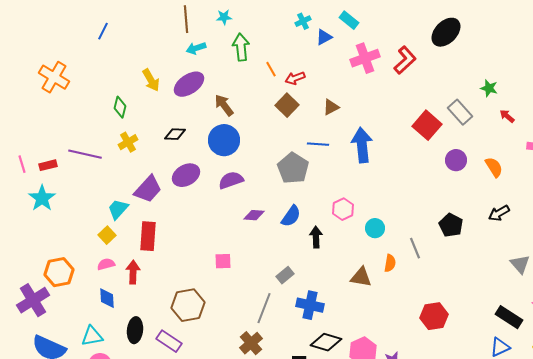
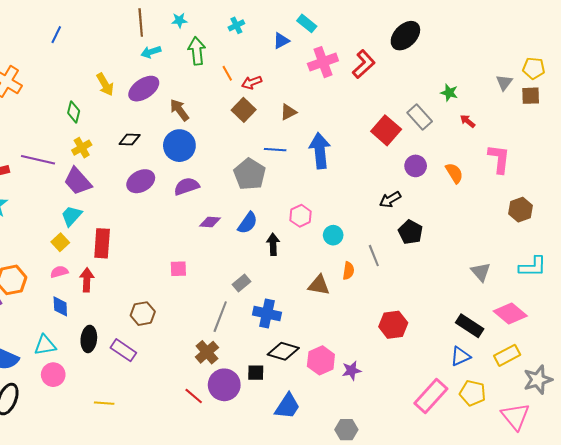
cyan cross: (303, 21) -> (236, 25), moved
purple trapezoid: (148, 189) -> (78, 181), moved, turned 96
black arrow: (499, 213) -> (390, 200), moved
brown hexagon: (188, 305) -> (143, 314), size x0.7

